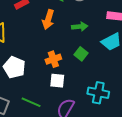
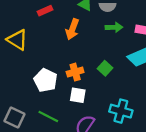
green arrow: (80, 27) -> (114, 27), moved
white pentagon: (14, 67) -> (46, 80), moved

